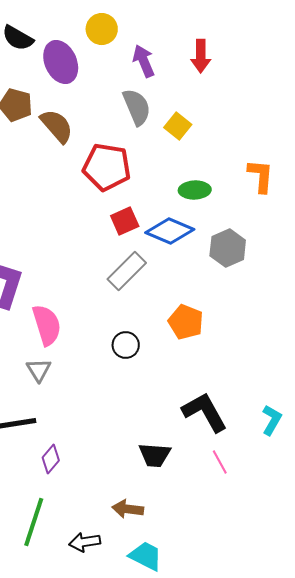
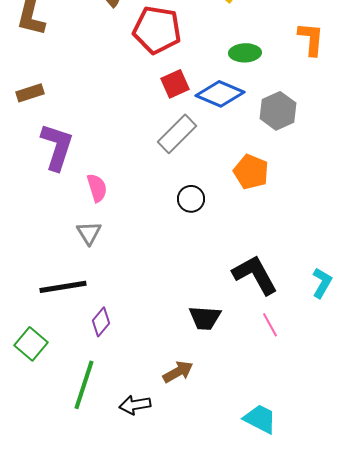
orange pentagon: (186, 322) -> (251, 172), moved
pink semicircle: (47, 325) -> (97, 188), size x0.7
black circle: (126, 345) -> (191, 199), moved
brown arrow: (128, 509) -> (178, 372), turned 144
cyan trapezoid: (146, 556) -> (260, 419), moved

